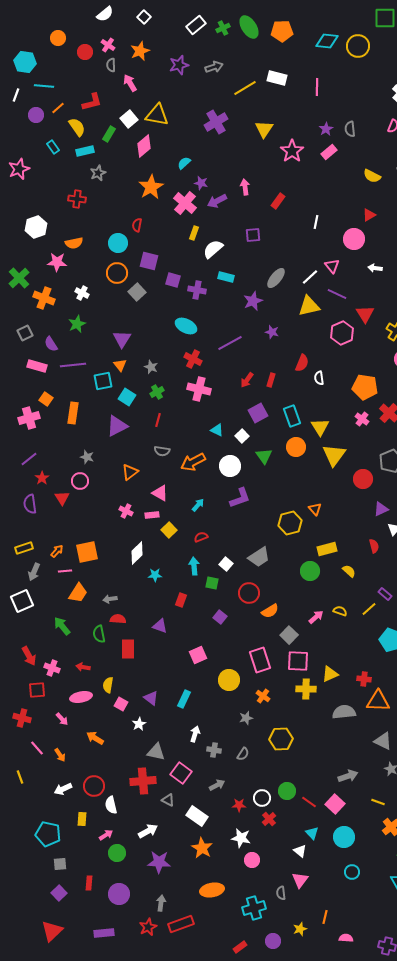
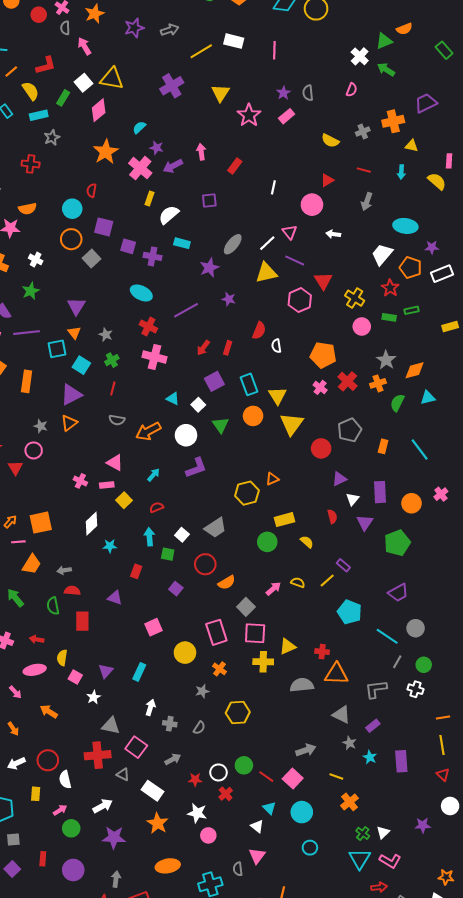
orange triangle: (130, 472) -> (69, 423), moved
orange triangle: (315, 509) -> (272, 479), turned 48
purple triangle: (151, 698) -> (106, 671), turned 35

